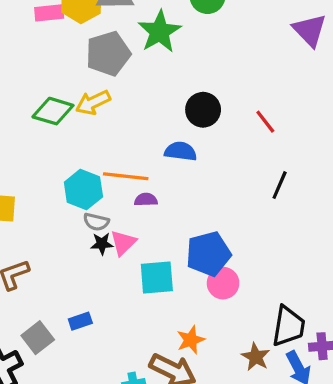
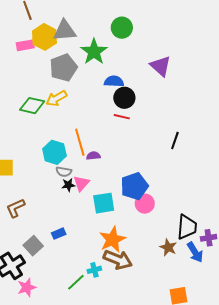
purple triangle: (310, 30) -> (161, 66), moved
red line: (265, 122) -> (122, 117), moved, turned -35
blue semicircle: (181, 151) -> (114, 81), moved
orange line: (126, 176) -> (80, 142), turned 72
orange star: (191, 340) -> (112, 239), moved, size x1.5

